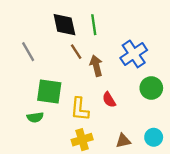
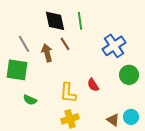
brown arrow: (96, 66) -> (47, 53), moved
green square: (49, 92) -> (17, 70), moved
green semicircle: (35, 117) -> (30, 100), turned 32
brown triangle: (123, 141) -> (113, 120), moved, turned 48

